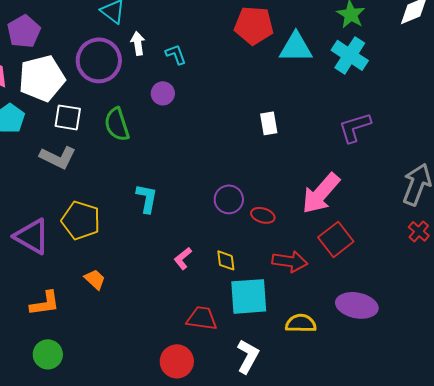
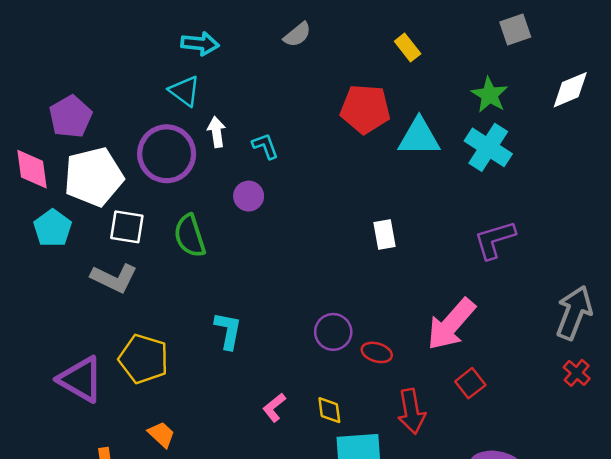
red square: (336, 239) -> (470, 383), size x0.7
red arrow: (290, 261) -> (411, 411), turned 72

